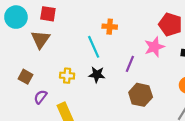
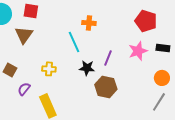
pink star: (154, 47) -> (138, 51), moved
black star: (97, 75) -> (87, 68), moved
brown hexagon: (141, 95) -> (106, 87), moved

